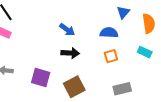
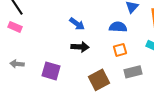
brown square: (74, 87) -> (99, 80), moved
gray rectangle: (122, 89) -> (133, 72), moved

